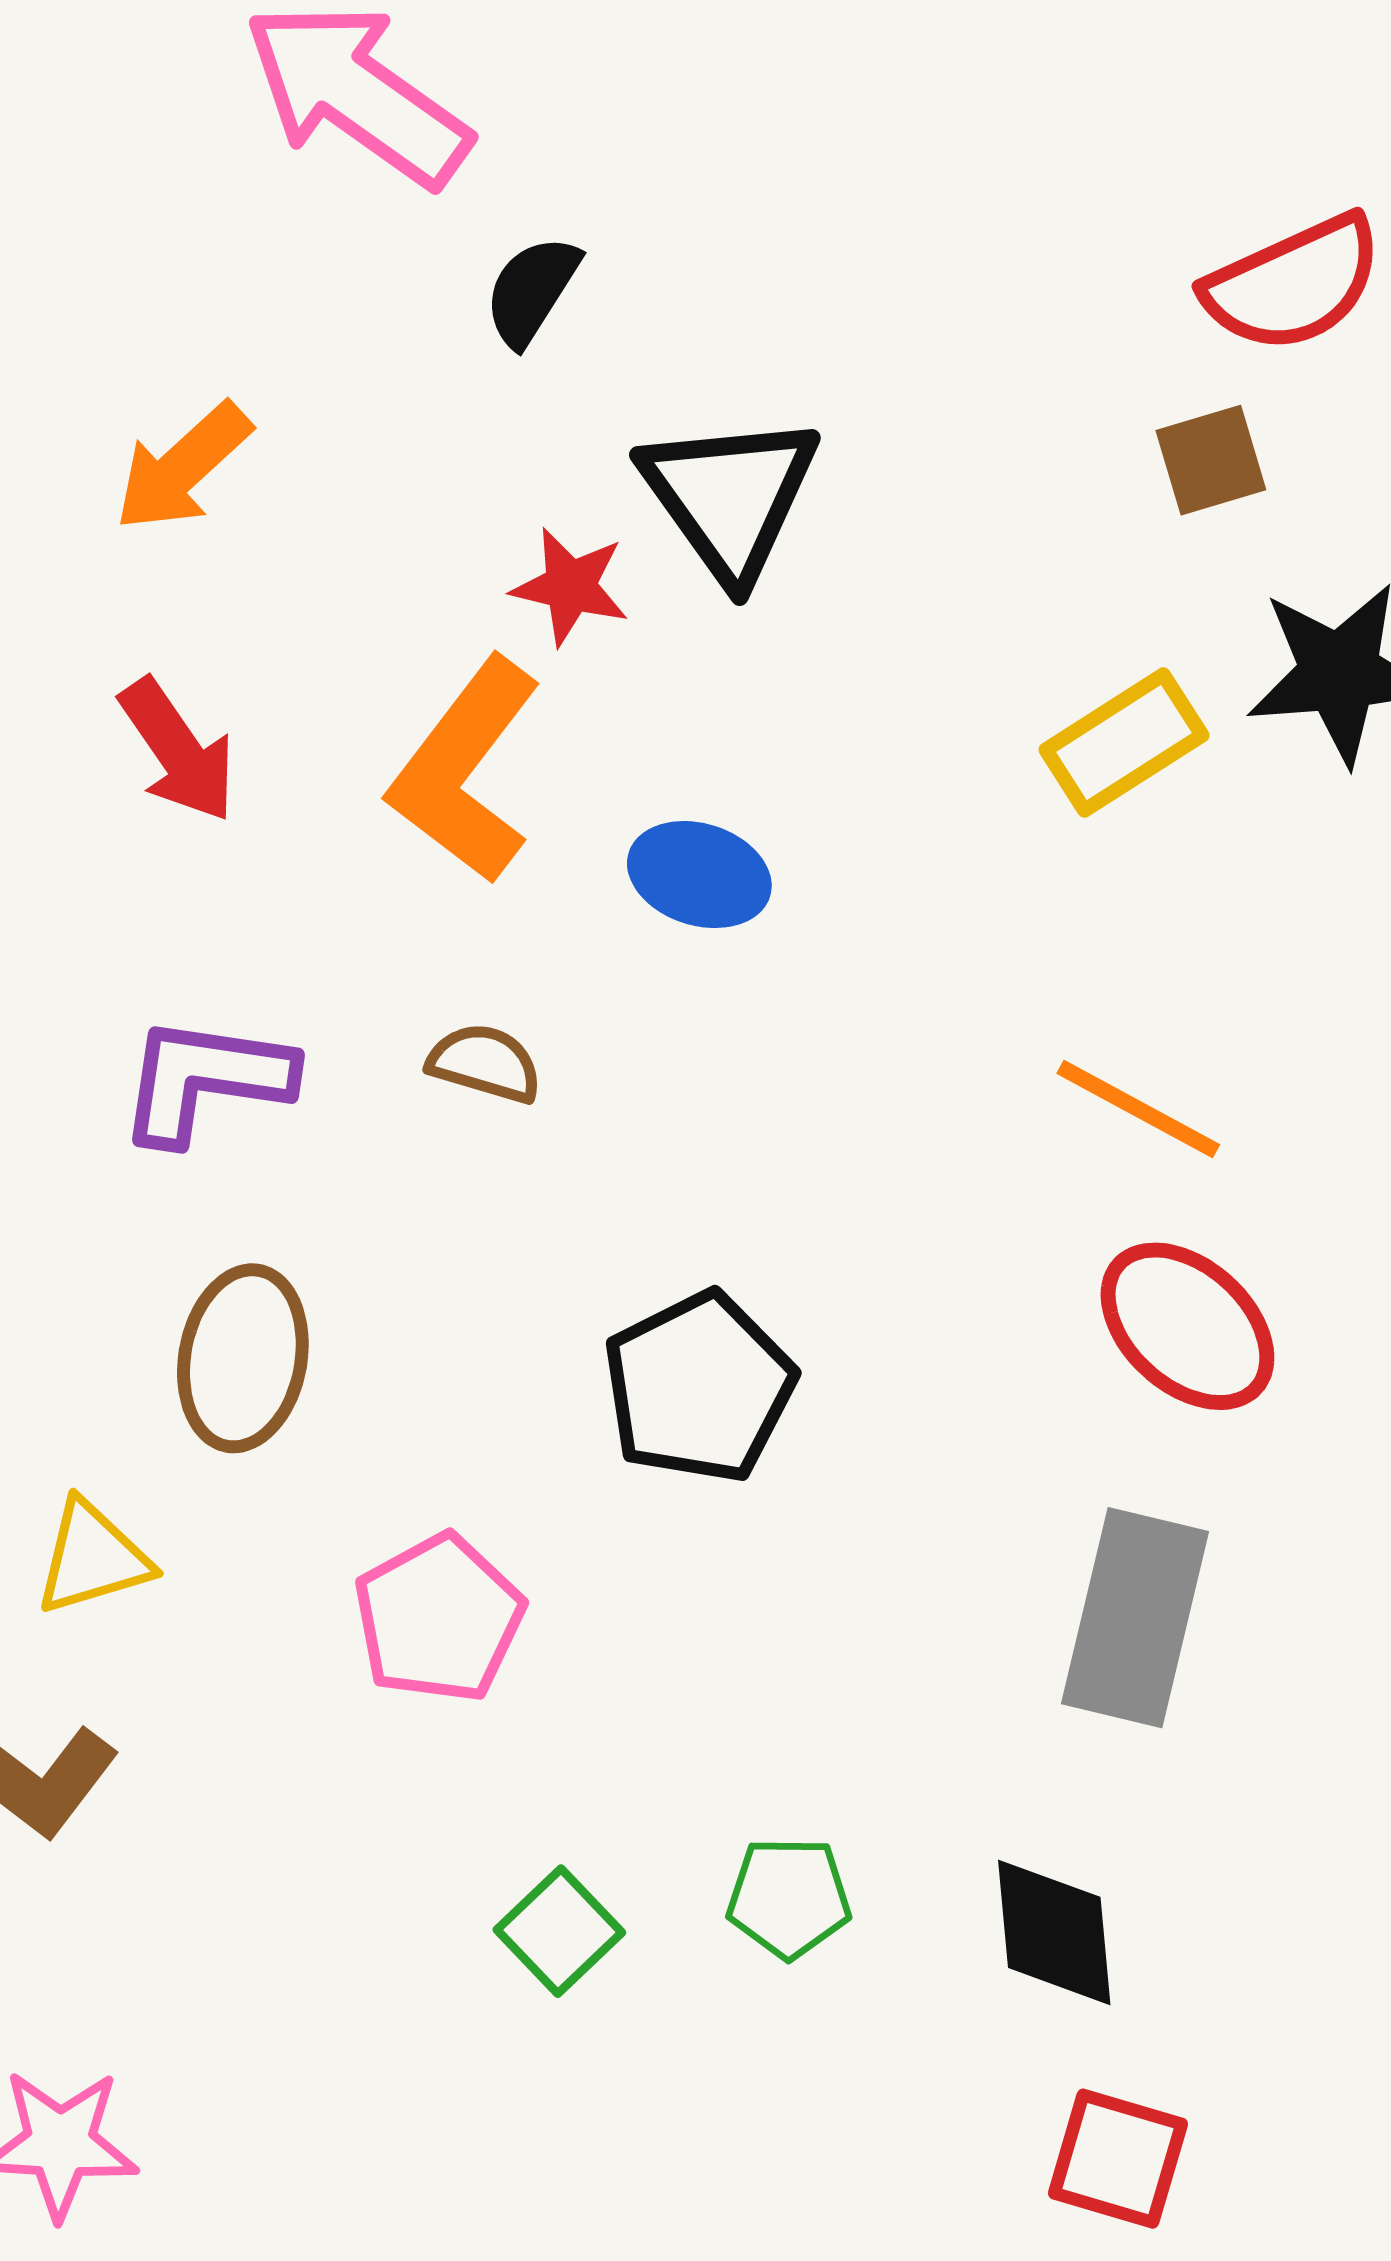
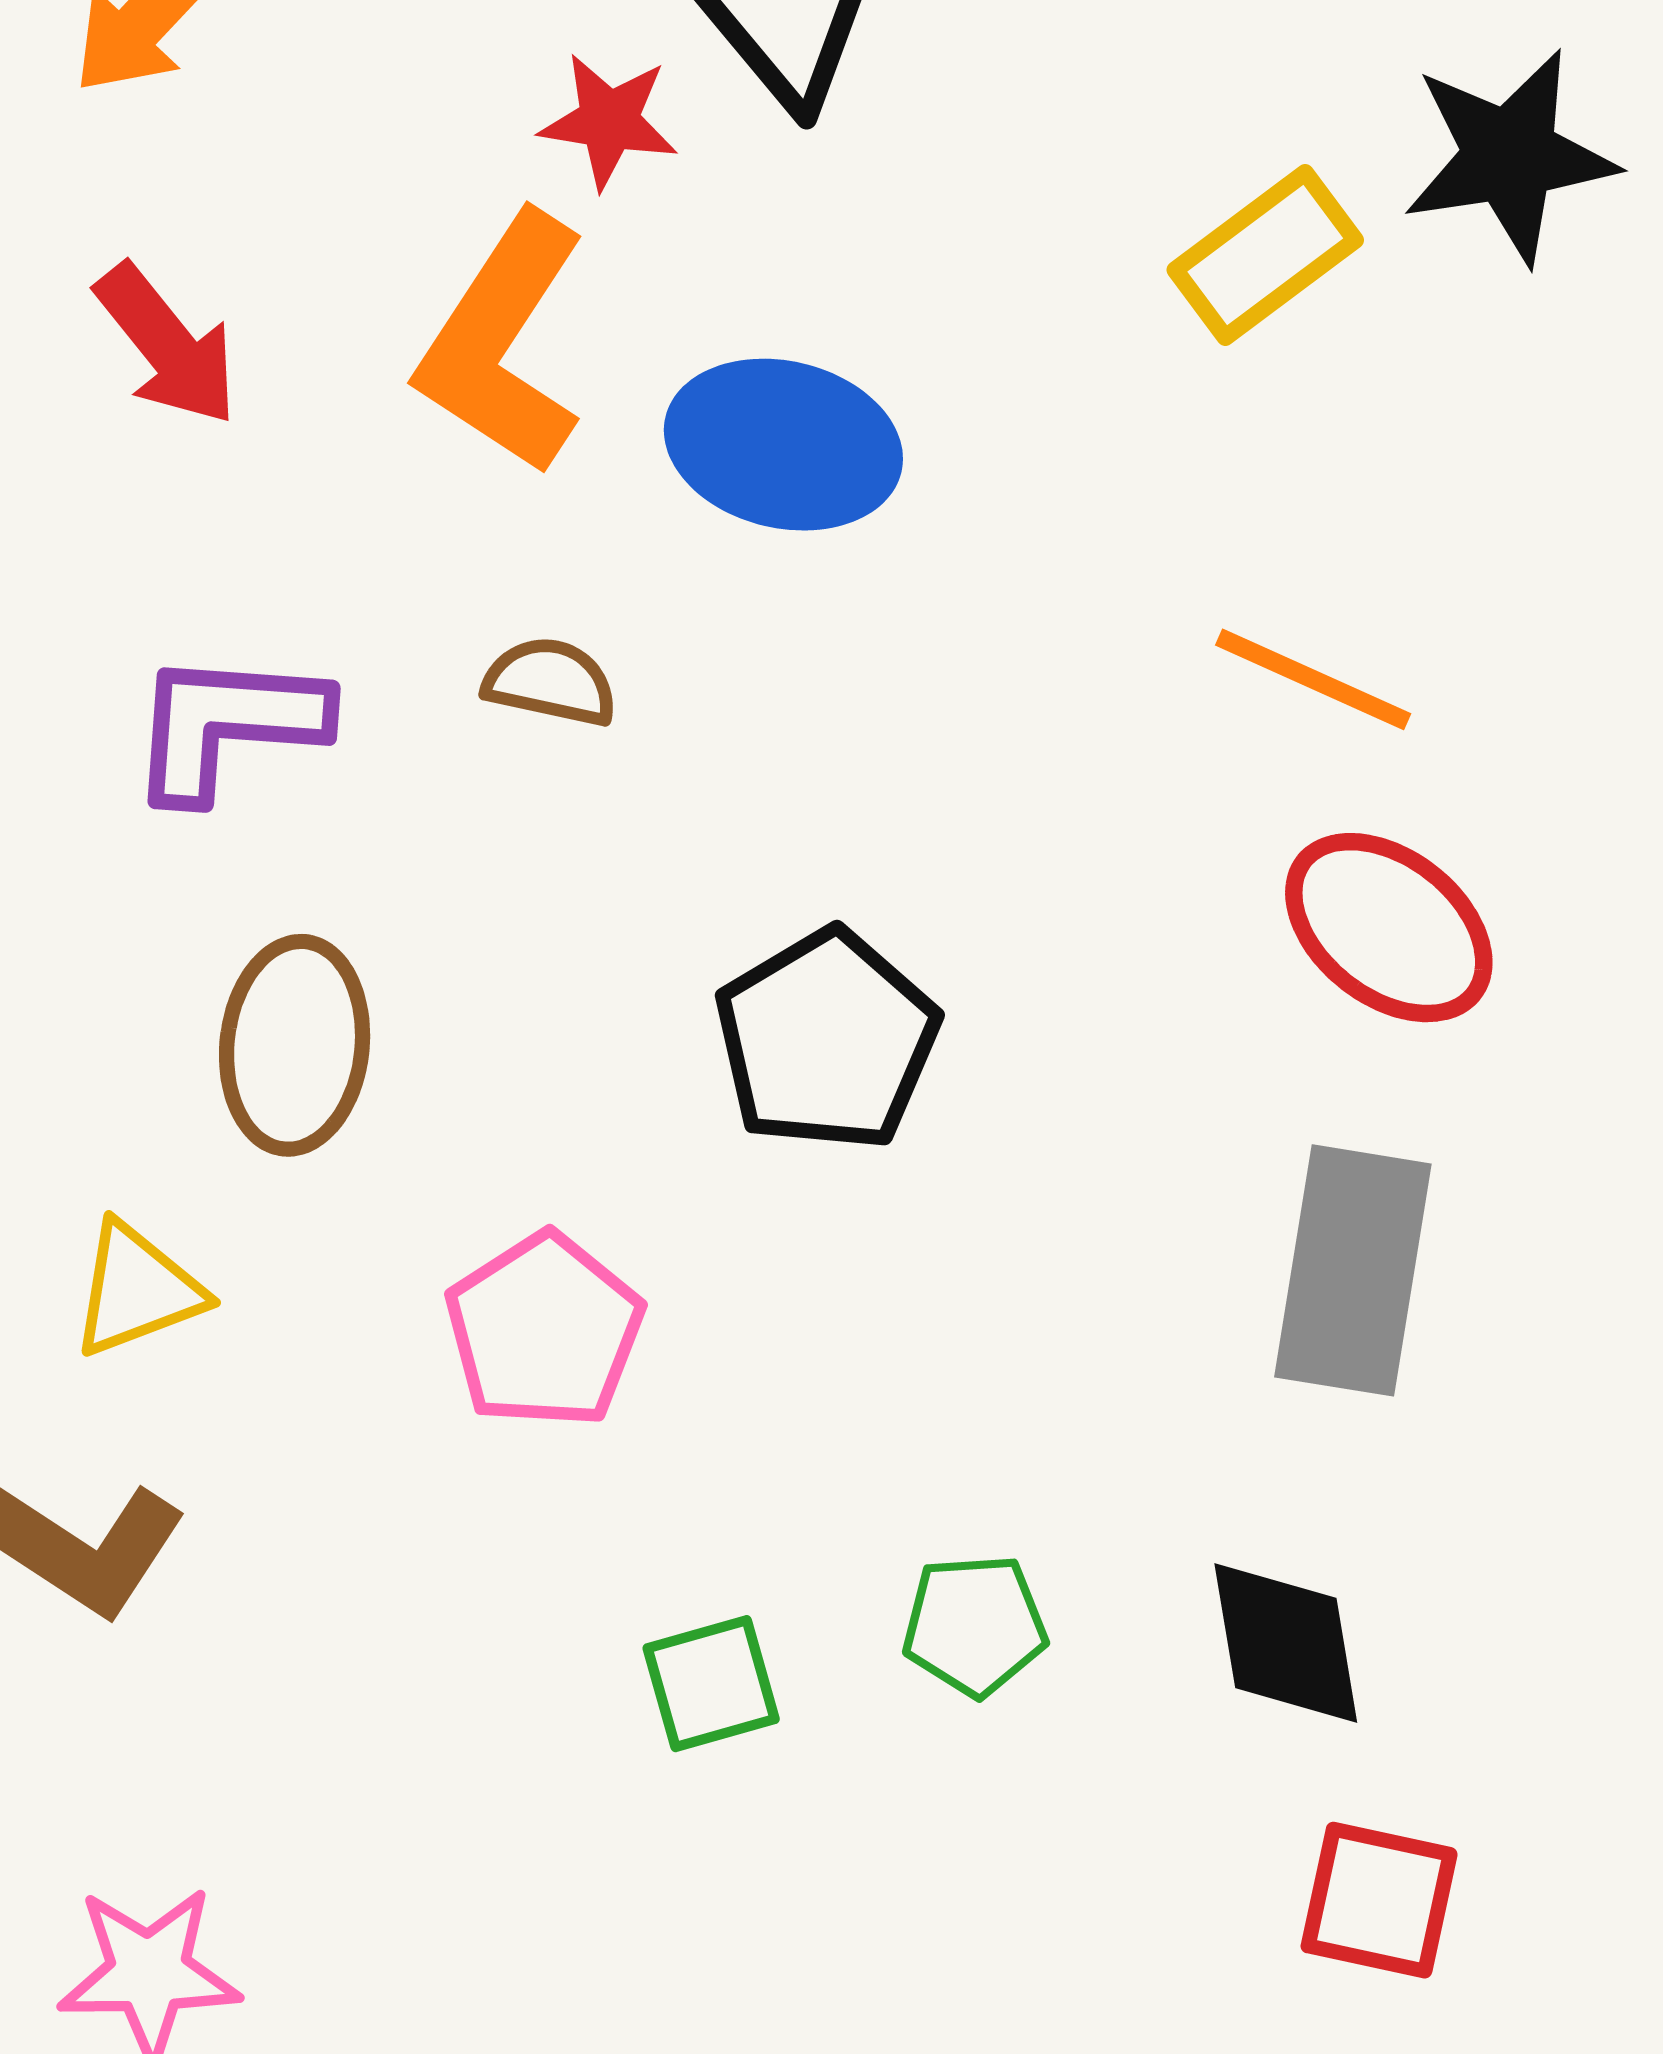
blue ellipse: (699, 875) -> (783, 445), size x1.4
green square: (559, 1931) -> (711, 1684), turned 32

